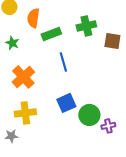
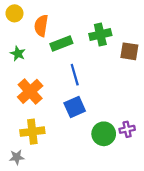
blue square: (66, 103) -> (75, 107), moved
purple cross: (108, 126) -> (127, 129), moved

